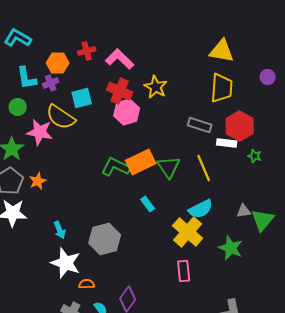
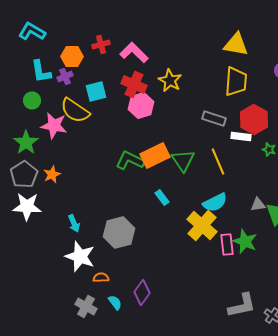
pink rectangle: (184, 271) -> (227, 244), moved

